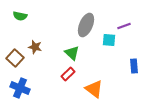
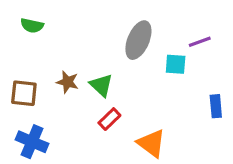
brown star: (35, 47) -> (67, 82), moved
green triangle: (72, 53) -> (101, 85), moved
brown square: (15, 58) -> (24, 93), turned -36

